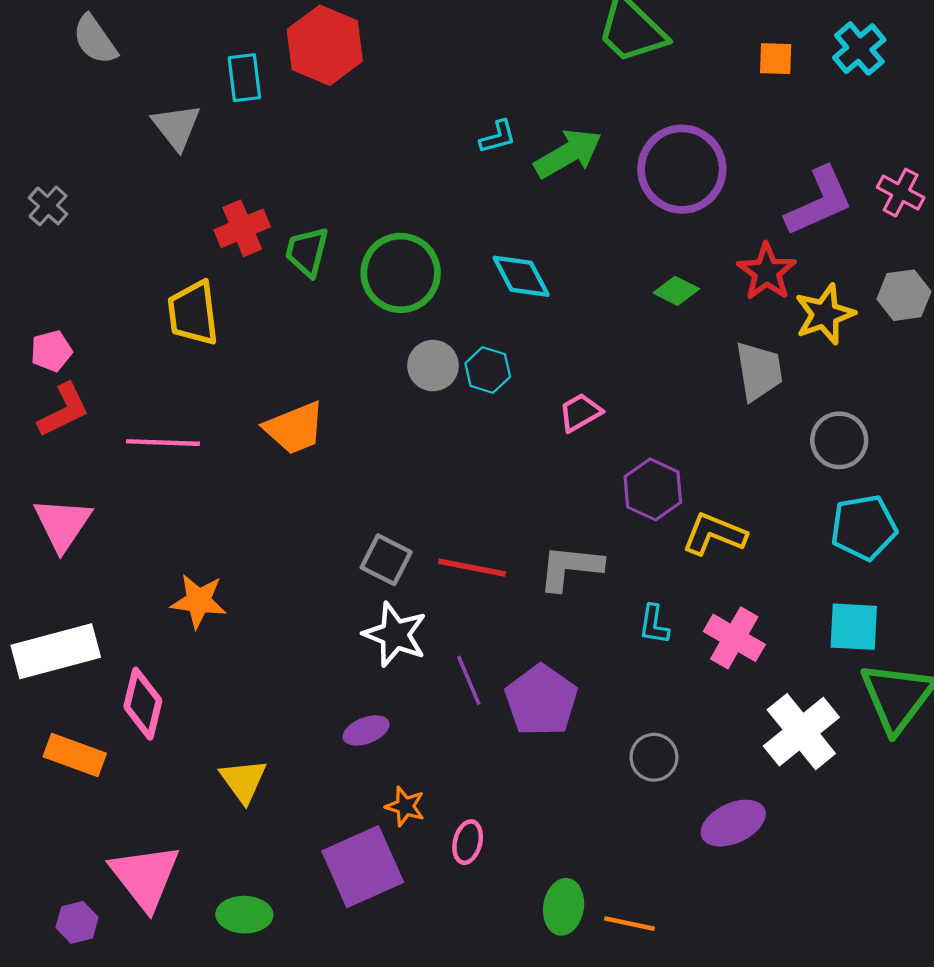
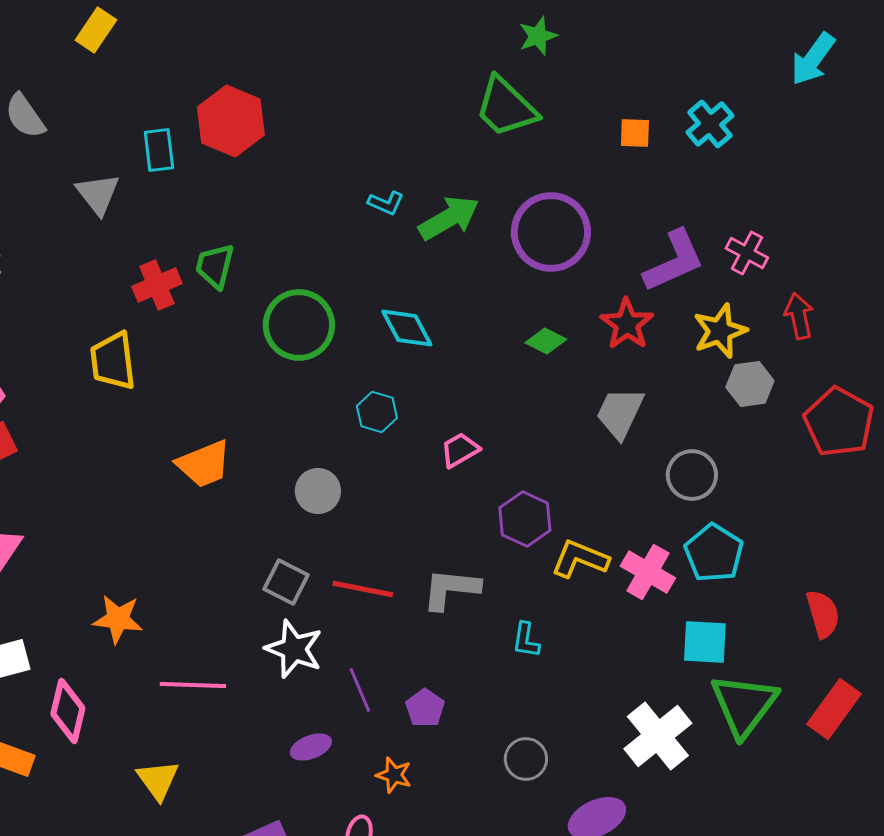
cyan L-shape: (498, 137) -> (386, 203), turned 39
green trapezoid: (307, 252) -> (215, 266), moved
gray hexagon: (904, 295) -> (750, 384), moved
yellow star: (825, 314) -> (720, 331), moved
gray circle: (433, 366) -> (318, 491), moved
gray trapezoid: (759, 371) -> (620, 413), turned -146
pink line: (163, 443) -> (193, 685), moved
cyan pentagon: (864, 527) -> (714, 553), turned -30
pink cross: (734, 638) -> (648, 572), moved
purple pentagon: (541, 700) -> (425, 708), size x0.6
purple ellipse: (366, 730) -> (311, 747), moved
orange star: (405, 806) -> (394, 775), moved

